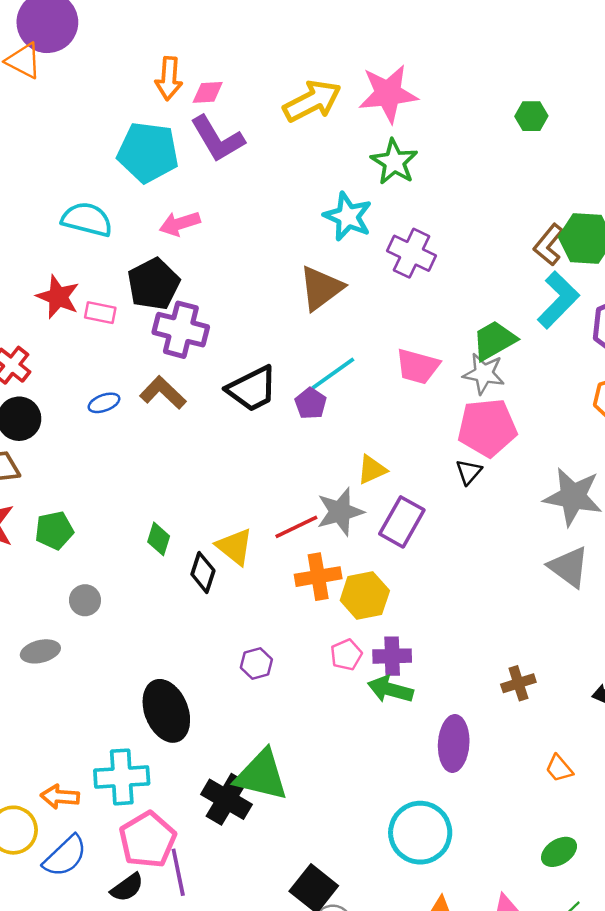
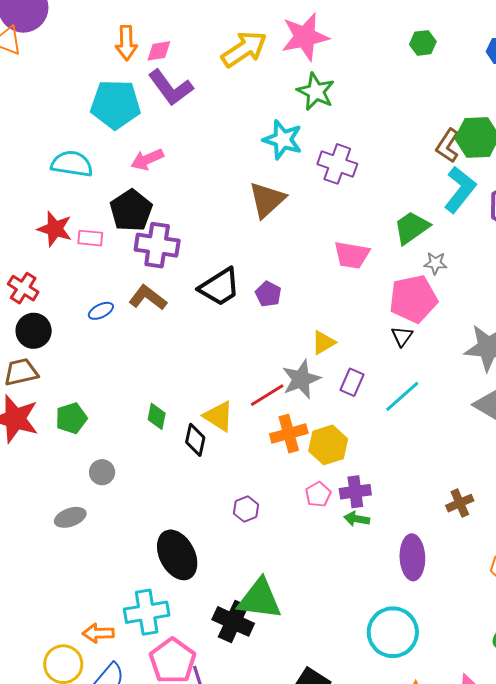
cyan line: (333, 374) -> (402, 396), moved
gray star: (484, 374) -> (435, 263), moved, size x0.7
purple rectangle: (402, 522) -> (352, 382), size x0.7
green arrow: (390, 689) -> (357, 519), size x0.7

